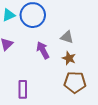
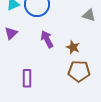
gray triangle: (67, 37) -> (89, 15), moved

